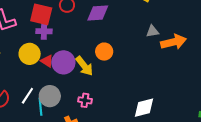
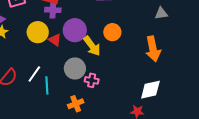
orange arrow: (174, 42) -> (153, 49), moved, turned 90
purple circle: (63, 62) -> (75, 30), moved
gray circle: (50, 96) -> (75, 68), moved

